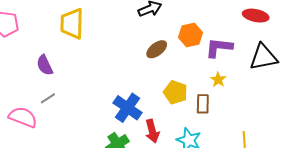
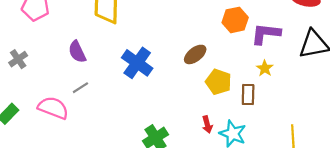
brown ellipse: (157, 49) -> (195, 54), moved
blue cross: (127, 108) -> (137, 63), moved
red arrow: (152, 131) -> (207, 125), moved, size x0.7

